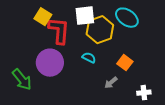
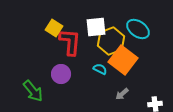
purple circle: (50, 63) -> (61, 74), size x0.7
orange square: (125, 63) -> (123, 60), moved, size x1.8

